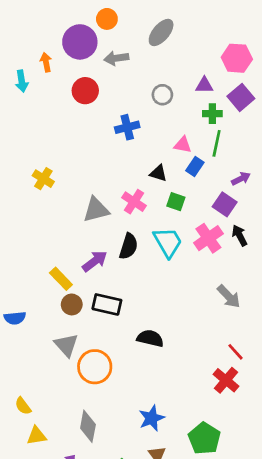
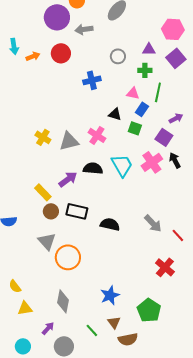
orange arrow: (46, 62) -> (33, 56), moved, turned 80
green cross: (212, 114) -> (145, 70), moved
yellow cross: (43, 179) -> (43, 137), moved
green square: (176, 202) -> (135, 128), moved
black semicircle: (129, 246) -> (93, 168), turned -102
gray arrow: (229, 296) -> (153, 223), moved
black semicircle: (150, 338) -> (110, 224), moved
red line: (235, 352) -> (178, 235), moved

